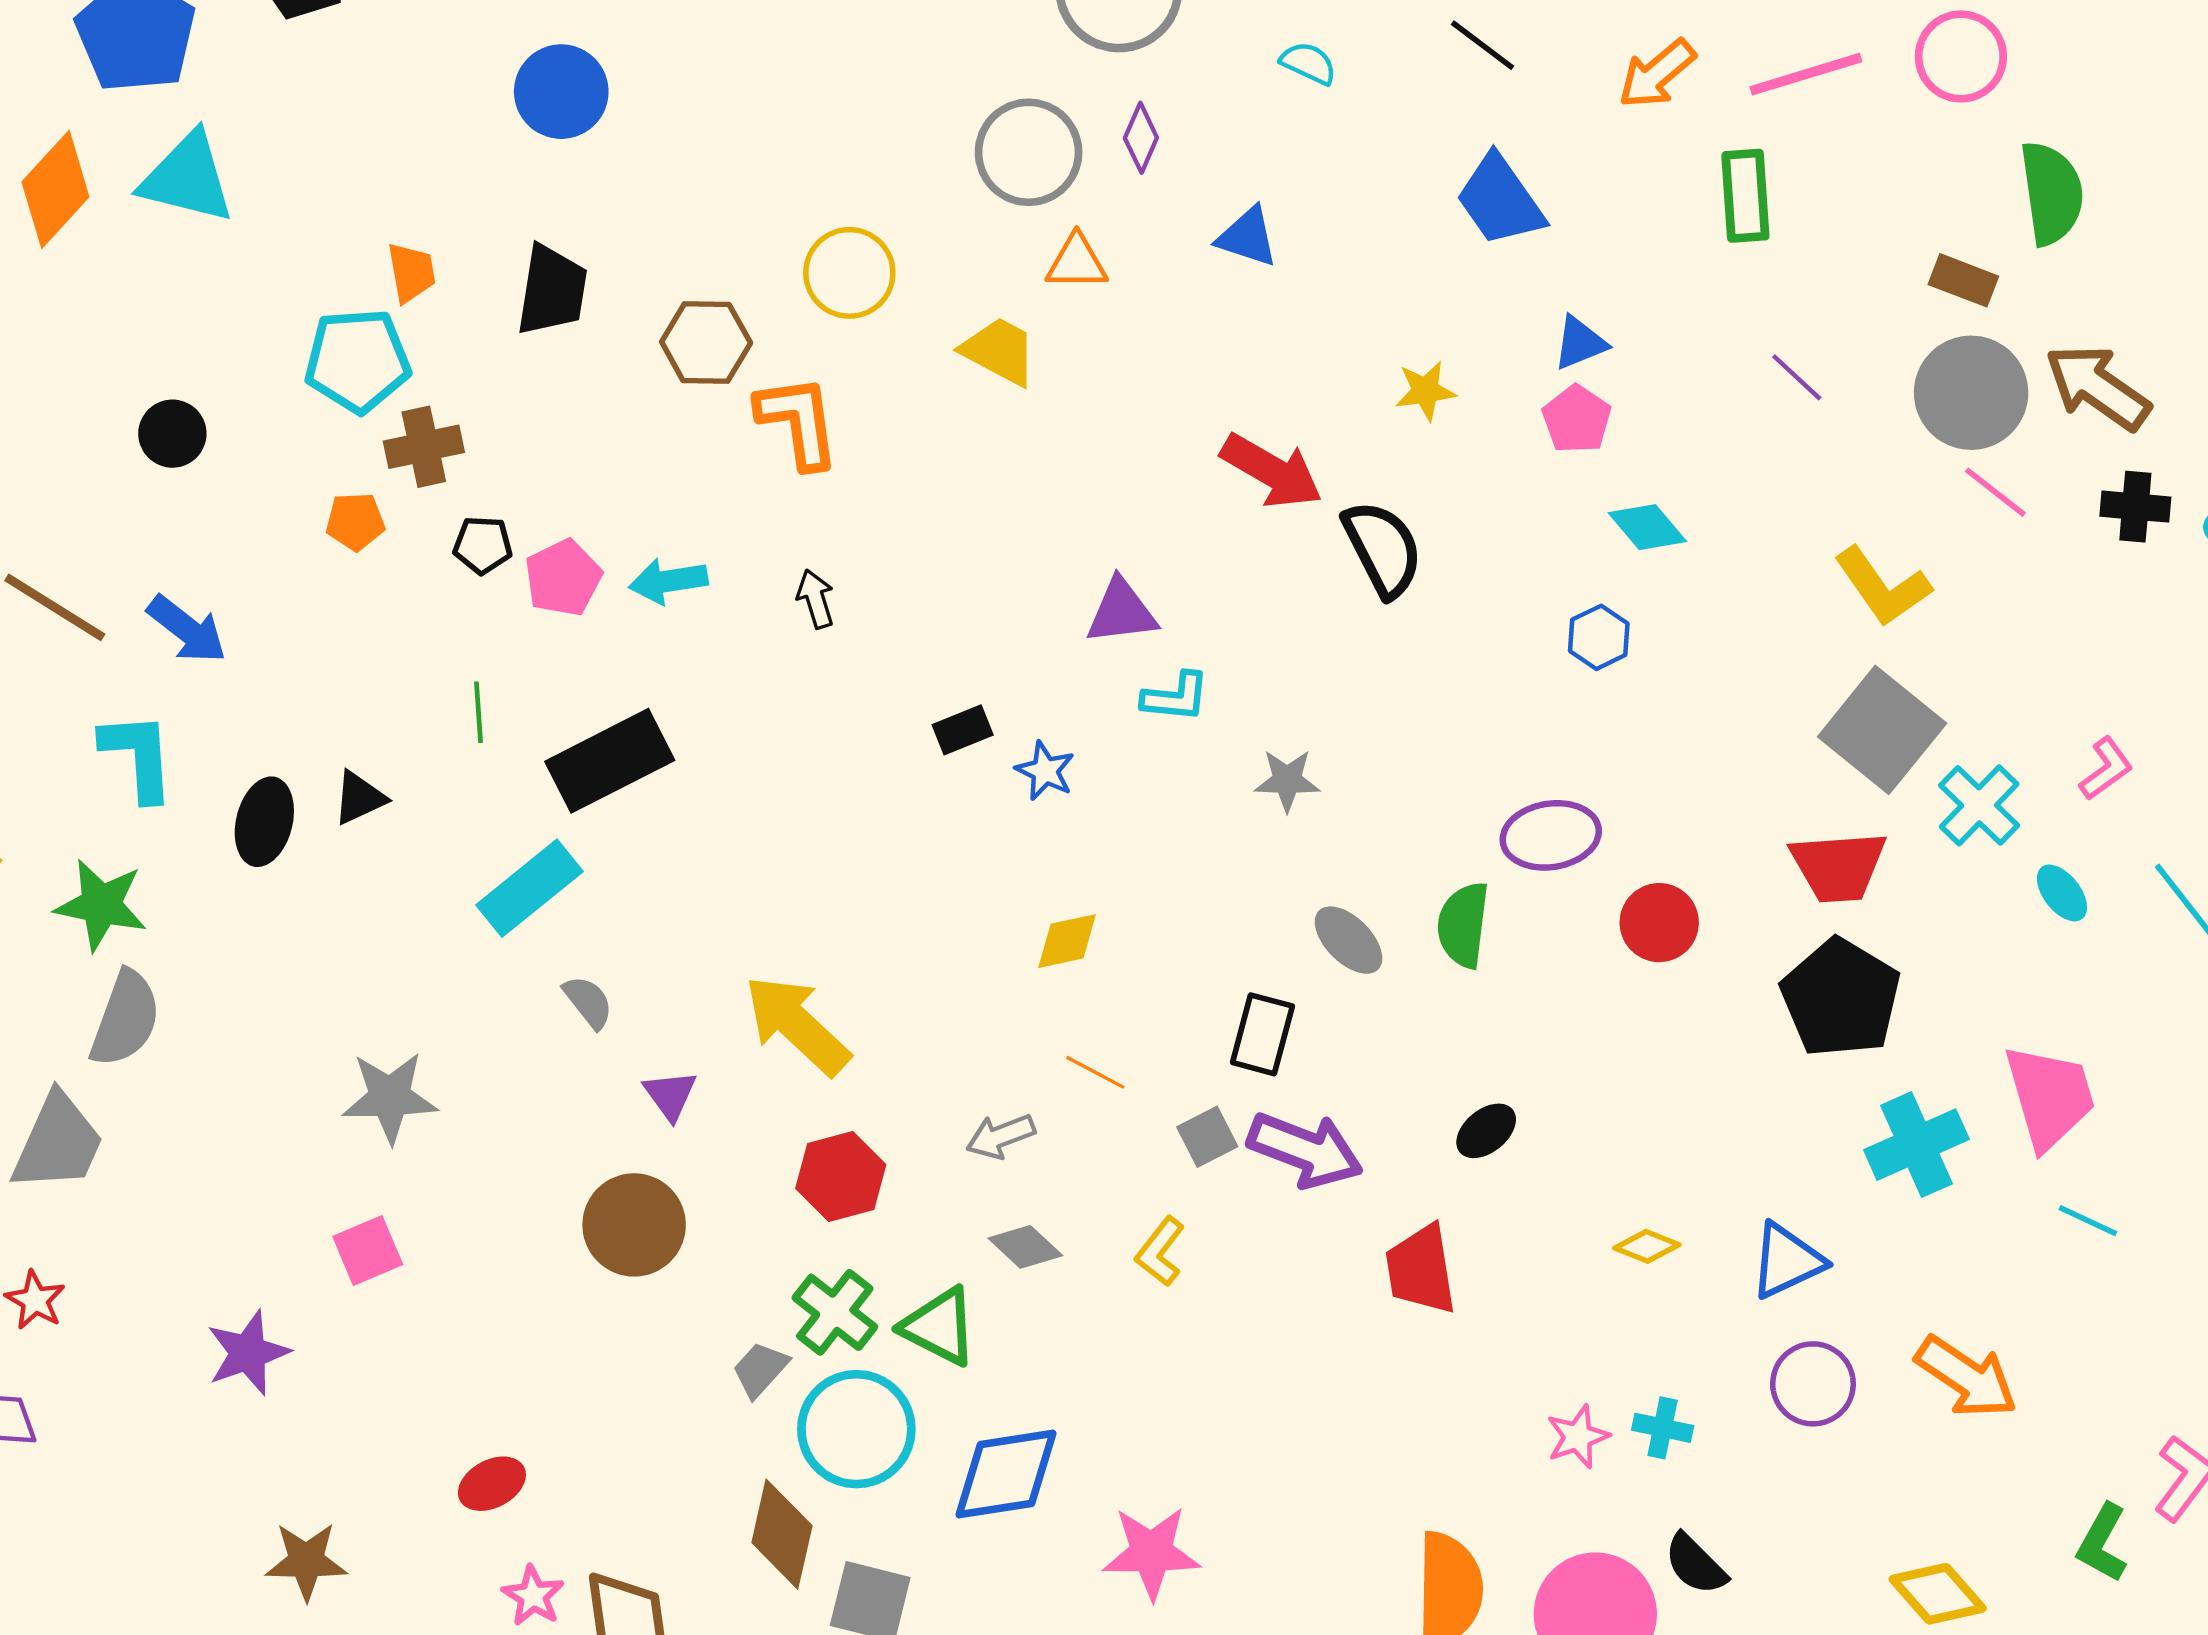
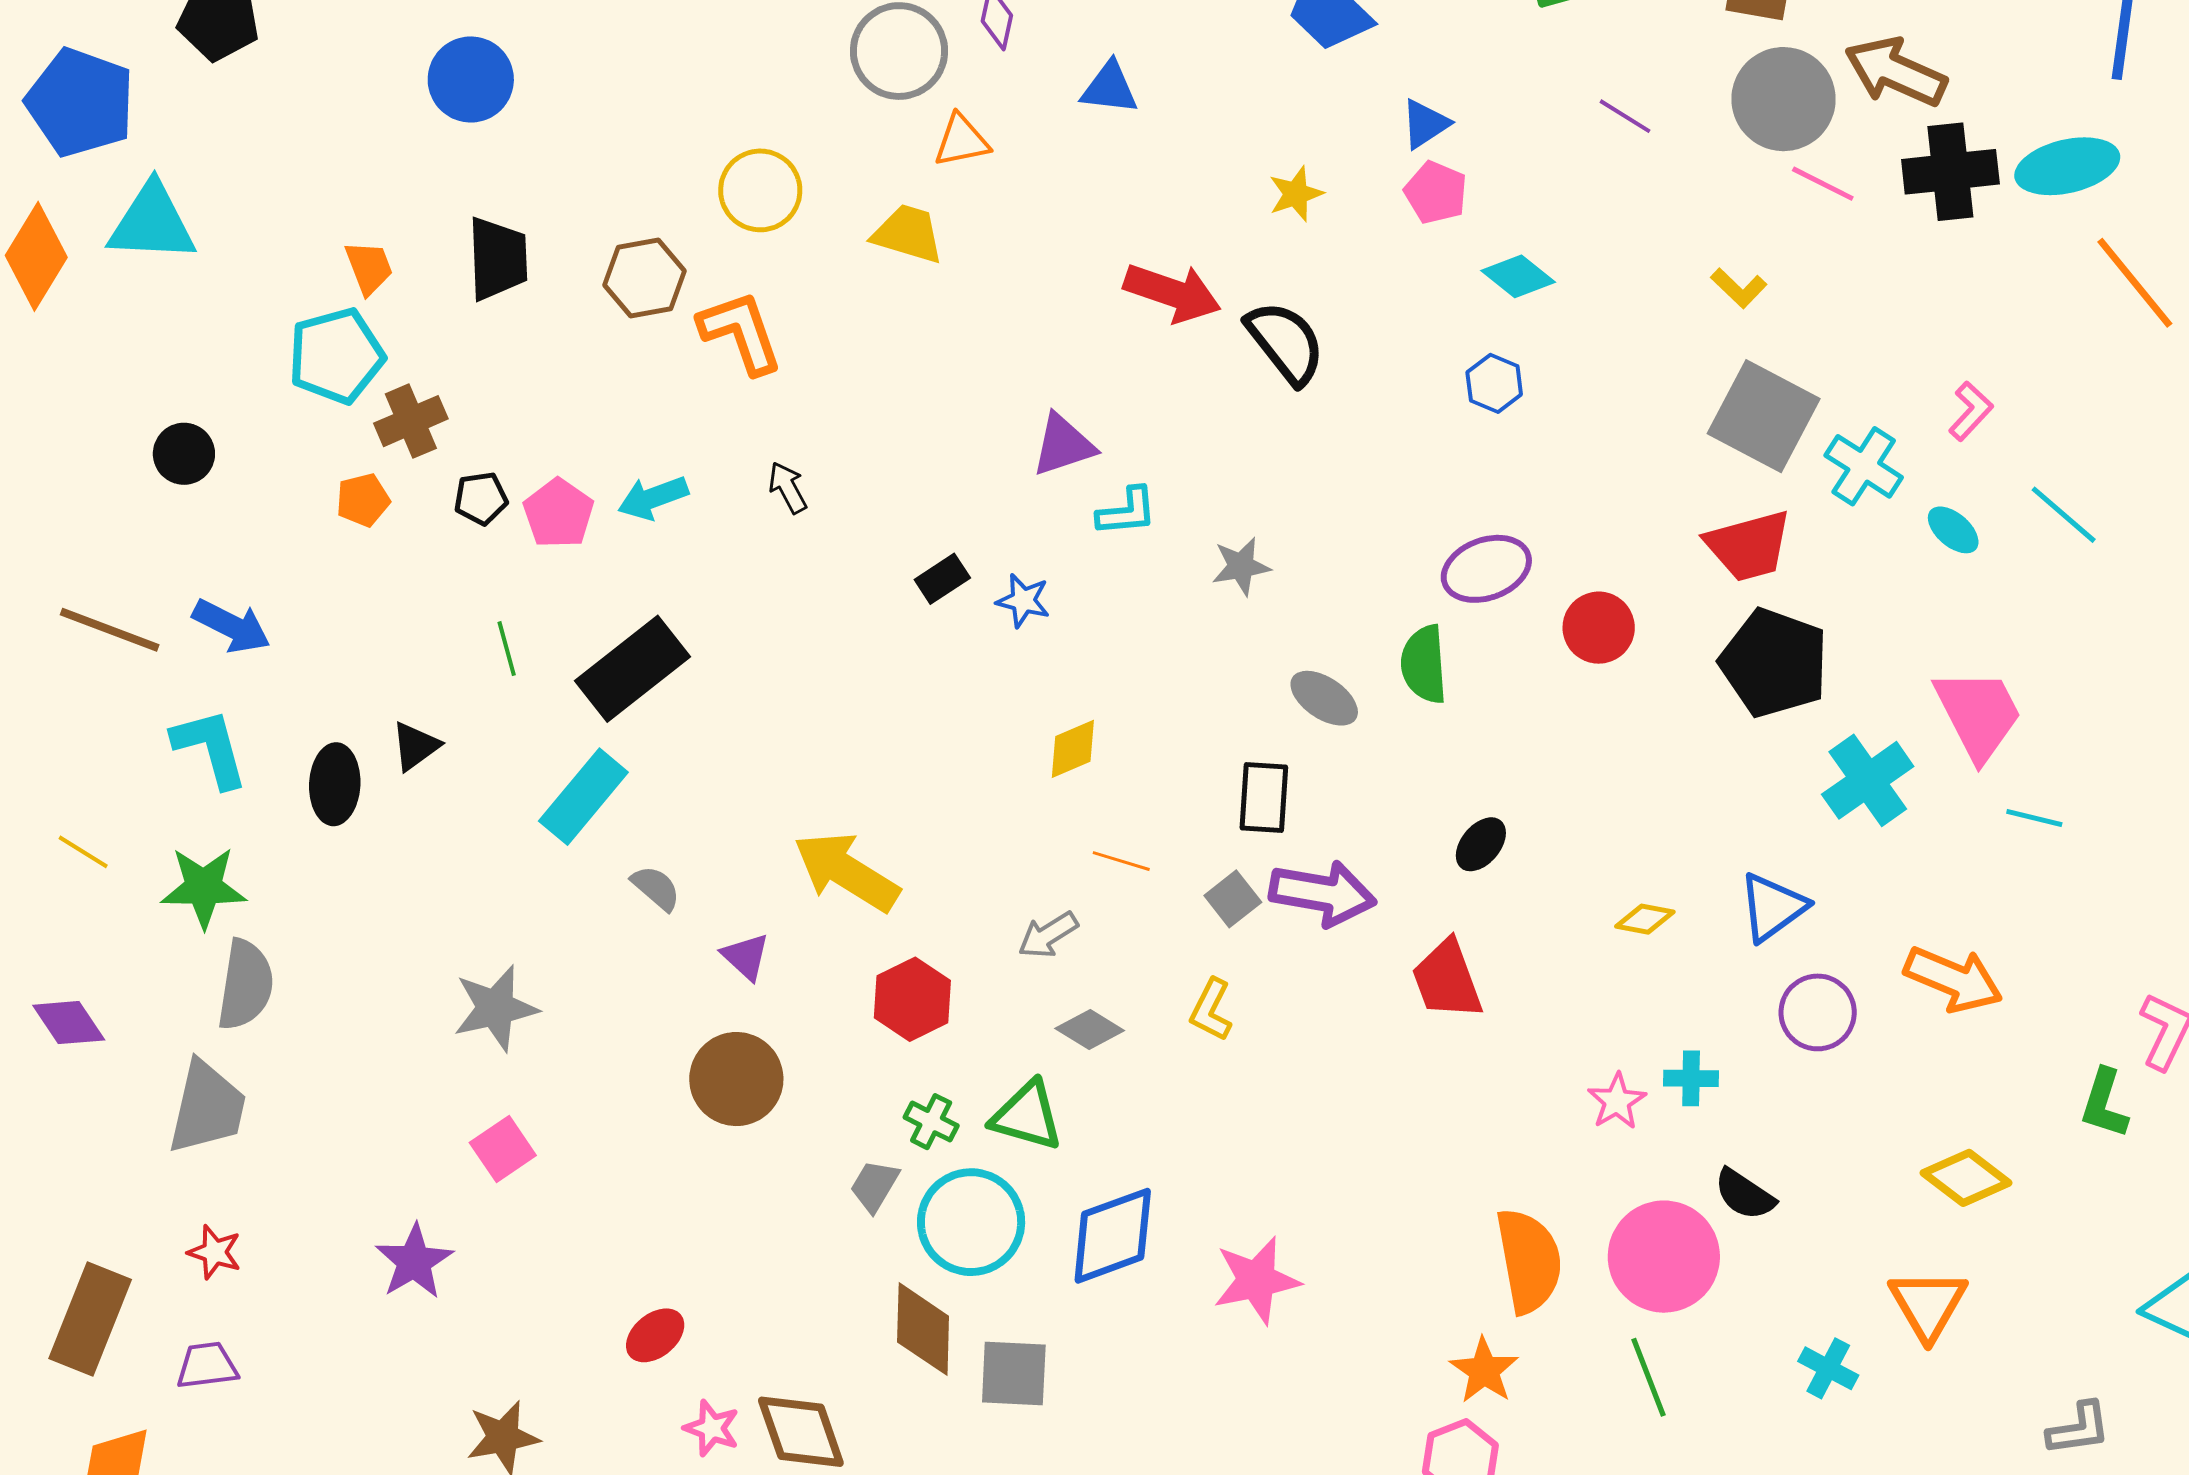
black cross: (2135, 507) -> (1950, 172), size x1.5
yellow L-shape: (1883, 587) -> (1739, 288), size x0.6
green cross: (835, 1312) -> (931, 1122), size x0.7

